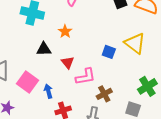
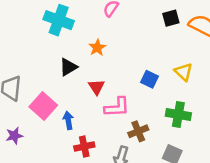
yellow triangle: (135, 43) -> (183, 72), size x0.7
black triangle: (44, 49) -> (68, 67), turned -35
green cross: (147, 86) -> (178, 114), moved, turned 36

